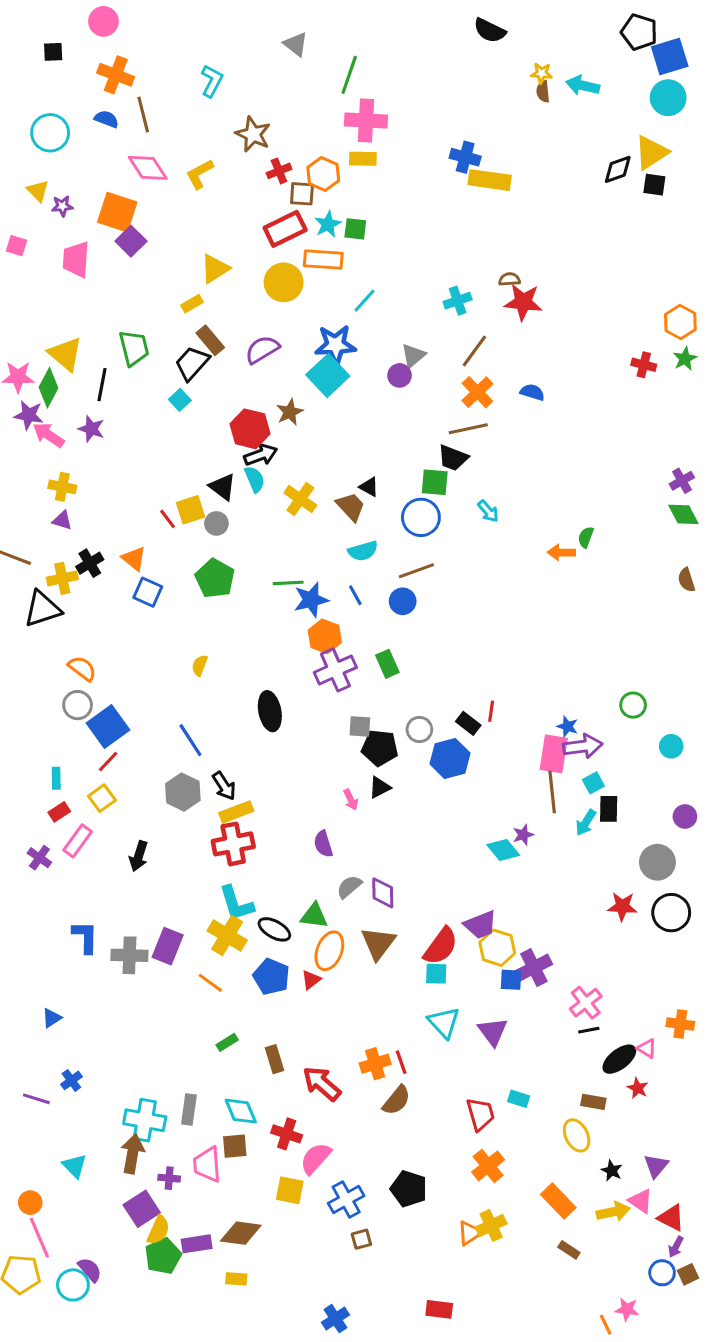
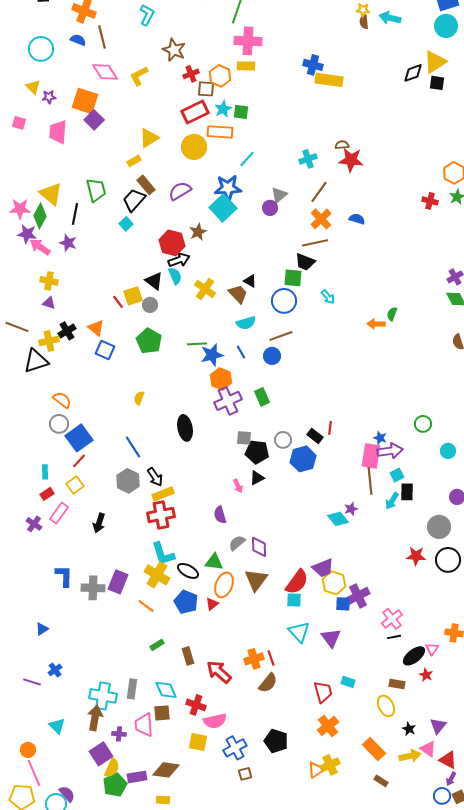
pink triangle: (647, 1048) -> (432, 649), turned 32
pink semicircle: (316, 1158) -> (215, 721), turned -145

